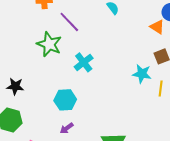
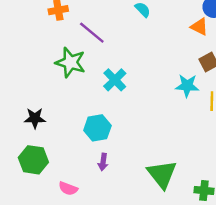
purple arrow: (67, 128) -> (103, 162), turned -40

